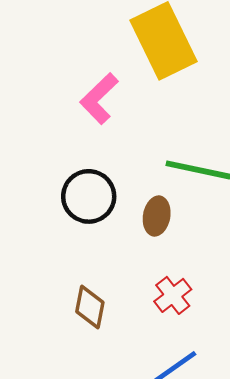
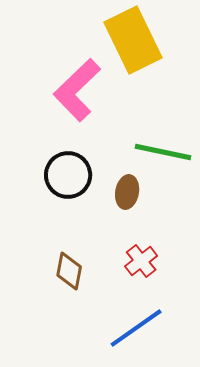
pink L-shape: (99, 99) -> (77, 90), size x1.4

